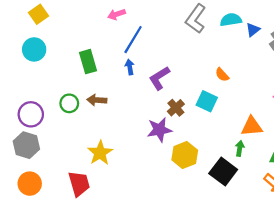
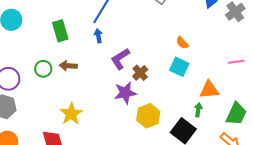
purple L-shape: (159, 78) -> (120, 59), moved
cyan square: (207, 101) -> (179, 67), moved

